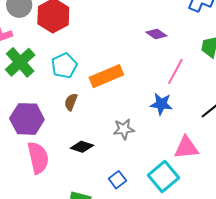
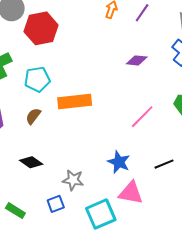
purple diamond: (156, 34) -> (137, 60), moved, turned -45
blue star: (161, 104) -> (119, 162), moved
gray star: (124, 129) -> (73, 180), moved

